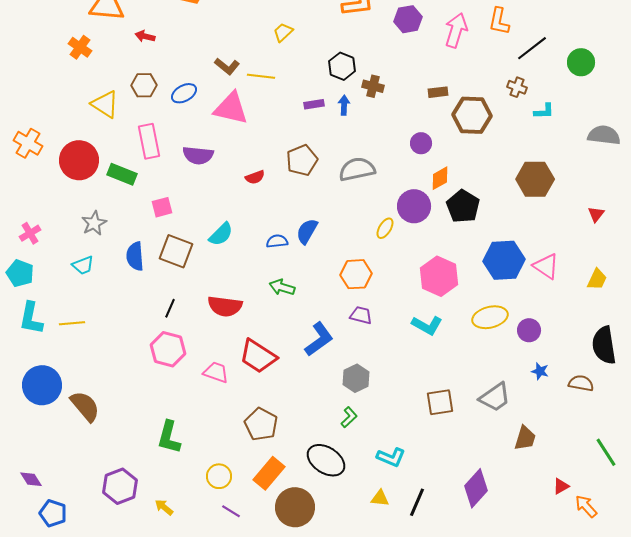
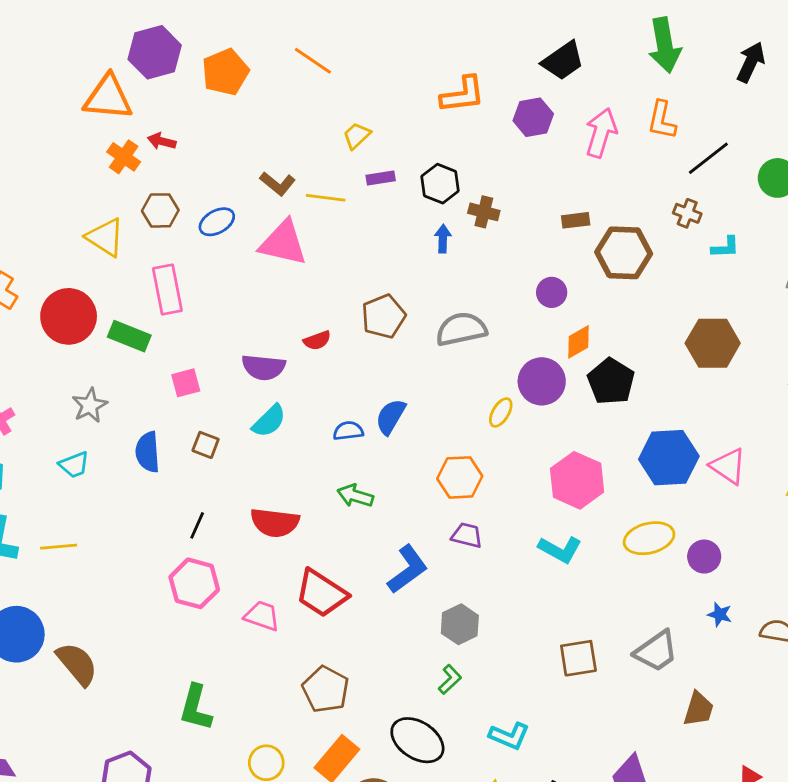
orange cross: (80, 47) -> (124, 157), moved
purple rectangle: (314, 104) -> (381, 178), moved
purple semicircle: (198, 155) -> (263, 367), moved
brown square: (176, 251) -> (206, 445), size x0.6

